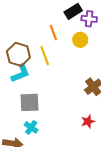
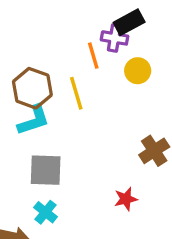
purple cross: (89, 19) -> (115, 38), moved
red star: (88, 121) -> (126, 199), moved

